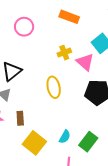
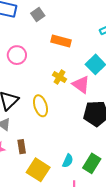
yellow cross: (64, 53) -> (60, 77), turned -32
yellow ellipse: (54, 87) -> (41, 106), moved

